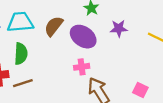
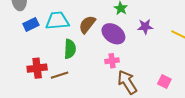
green semicircle: (21, 54) -> (70, 49), moved

